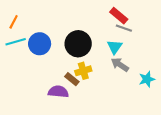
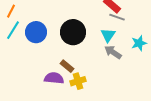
cyan line: (16, 42) -> (13, 30), turned -42
yellow cross: (83, 71) -> (78, 81), moved
cyan star: (147, 79) -> (139, 43), moved

